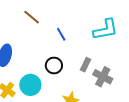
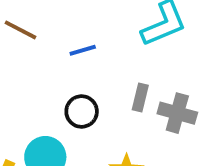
blue line: (61, 34) -> (83, 50), turned -64

